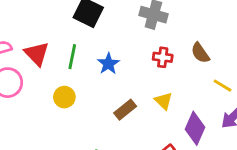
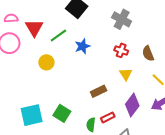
green line: (72, 57) -> (58, 36), turned 30
yellow triangle: (164, 101) -> (126, 74), moved
brown rectangle: (125, 110) -> (99, 91), moved

